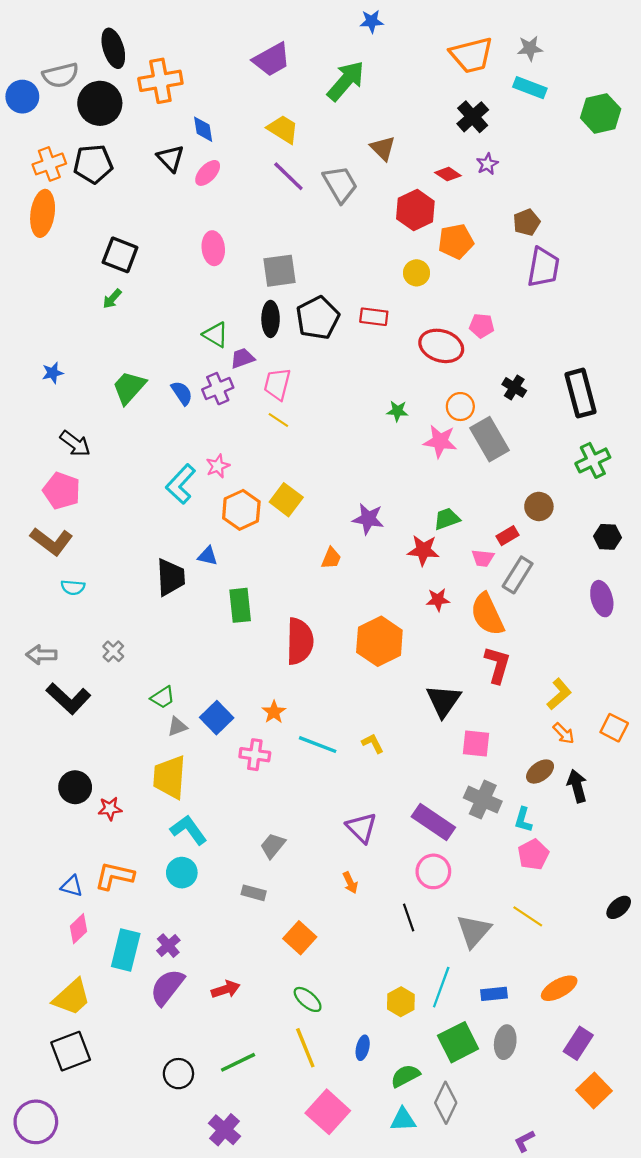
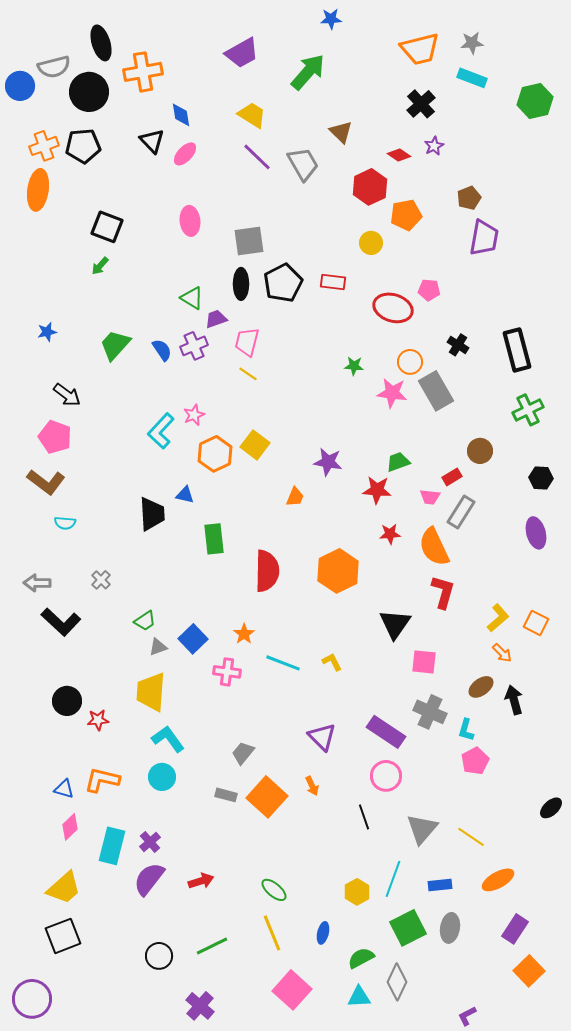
orange square: (614, 728) -> (536, 623), moved
yellow line: (528, 916) -> (471, 837), moved
orange square: (300, 938) -> (267, 797), moved, size x1.4

